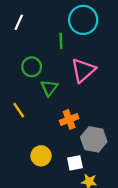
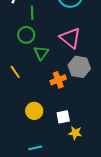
green line: (61, 41) -> (32, 13), moved
pink triangle: (83, 70) -> (70, 38), turned -40
gray hexagon: (94, 139) -> (79, 67), moved

